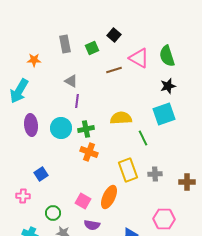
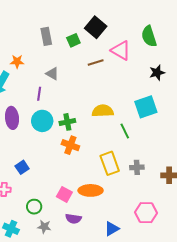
black square: (114, 35) -> (96, 27), size x1.5
green semicircle: (167, 56) -> (149, 36), moved
orange star: (34, 60) -> (17, 62), moved
black star: (168, 86) -> (157, 73), moved
purple line: (77, 101) -> (39, 94), moved
orange ellipse: (109, 197) -> (91, 190), turned 65

